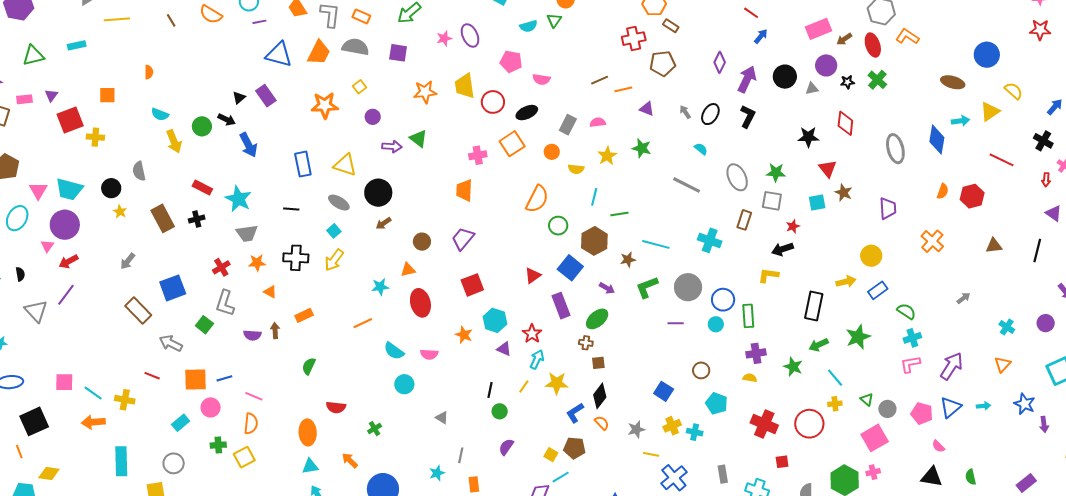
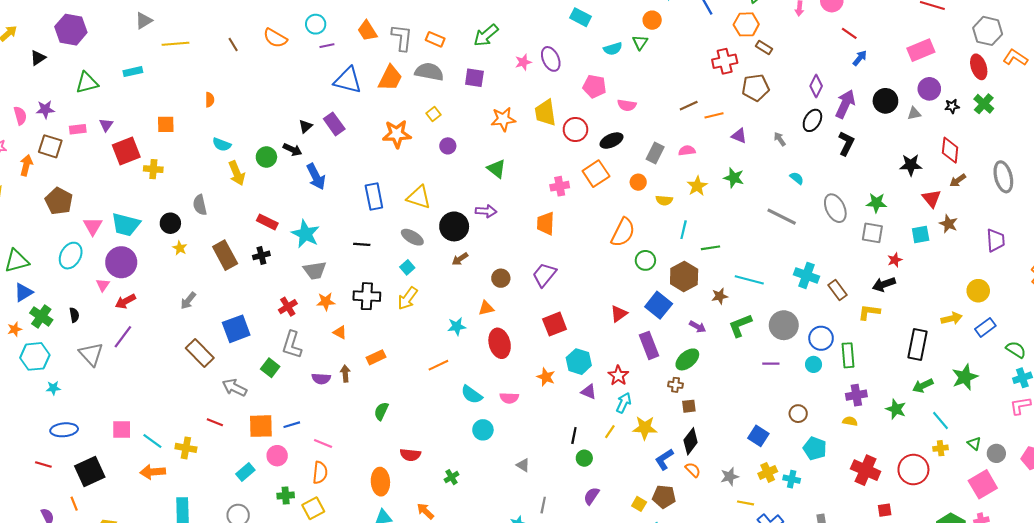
brown arrow: (844, 39) -> (958, 180), moved
black ellipse: (710, 114) -> (812, 120), moved
purple arrow: (392, 147) -> (486, 211), moved
brown rectangle: (744, 220) -> (837, 290), moved, turned -54

